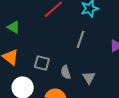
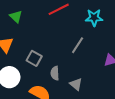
gray triangle: (89, 78) -> (76, 84), turned -32

